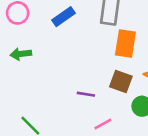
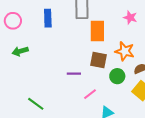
blue rectangle: (64, 17) -> (48, 18), turned -48

